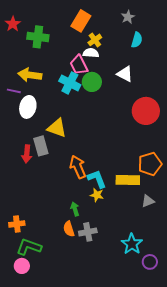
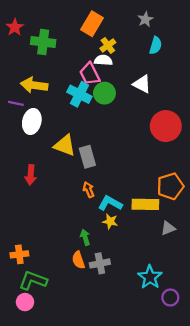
gray rectangle: (41, 146) -> (87, 157), moved
orange arrow: (78, 167) -> (89, 190), size x0.6
cyan L-shape: (97, 179) -> (110, 203), turned -40

